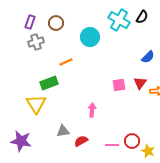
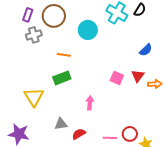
brown circle: (56, 23) -> (54, 16), size x1.5
orange line: (66, 62) -> (64, 55), turned 32
green rectangle: (49, 83) -> (62, 78), moved
pink square: (119, 85) -> (117, 78), turned 32

